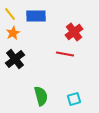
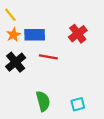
blue rectangle: (36, 16) -> (35, 35), moved
red line: (65, 54) -> (48, 57), moved

